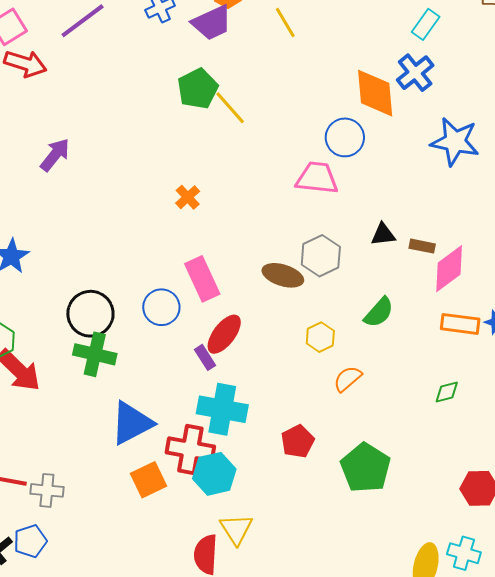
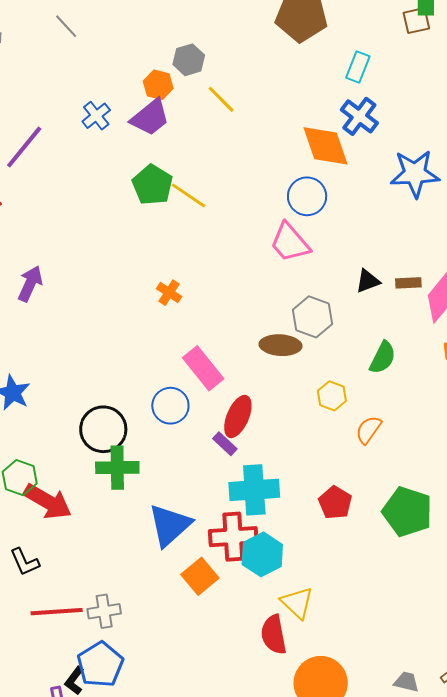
pink trapezoid: (317, 178) -> (290, 243), turned -123
blue pentagon: (30, 541) -> (100, 664), size x1.4

